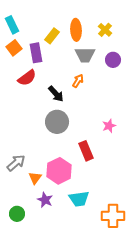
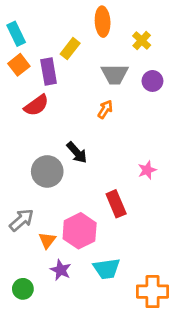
orange ellipse: (76, 30) -> (103, 22), moved
black arrow: (56, 94) -> (77, 153), moved
gray circle: (57, 122) -> (47, 171), moved

